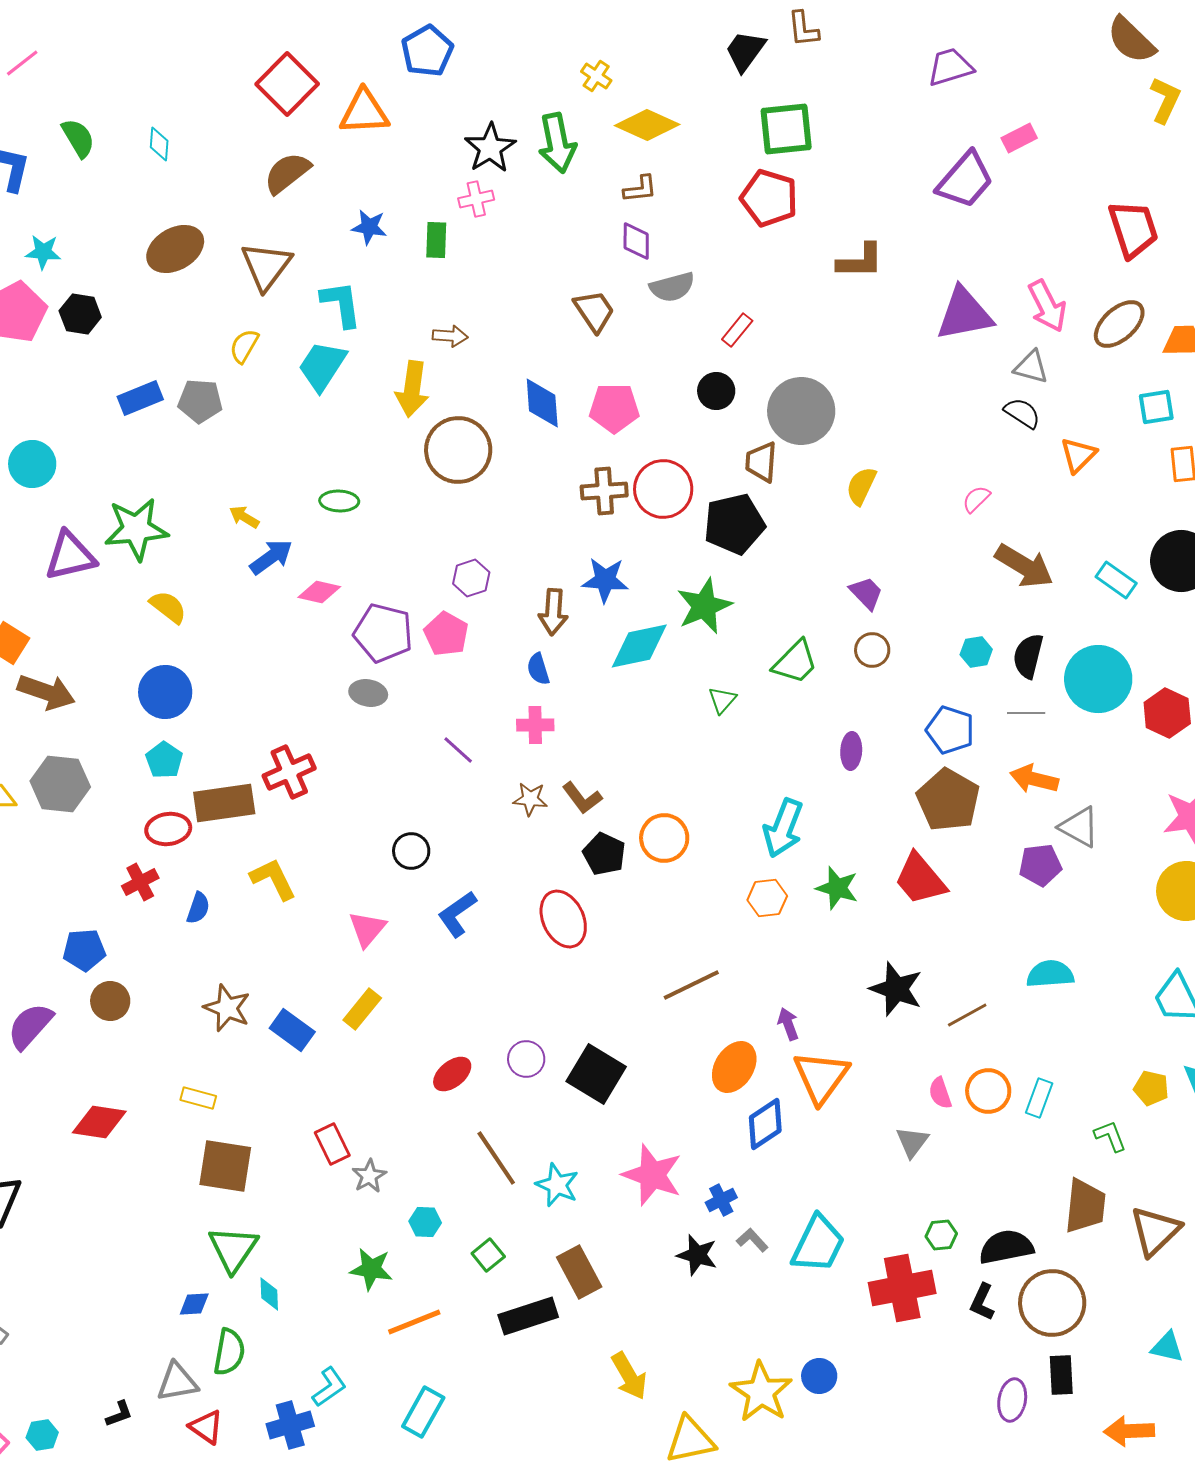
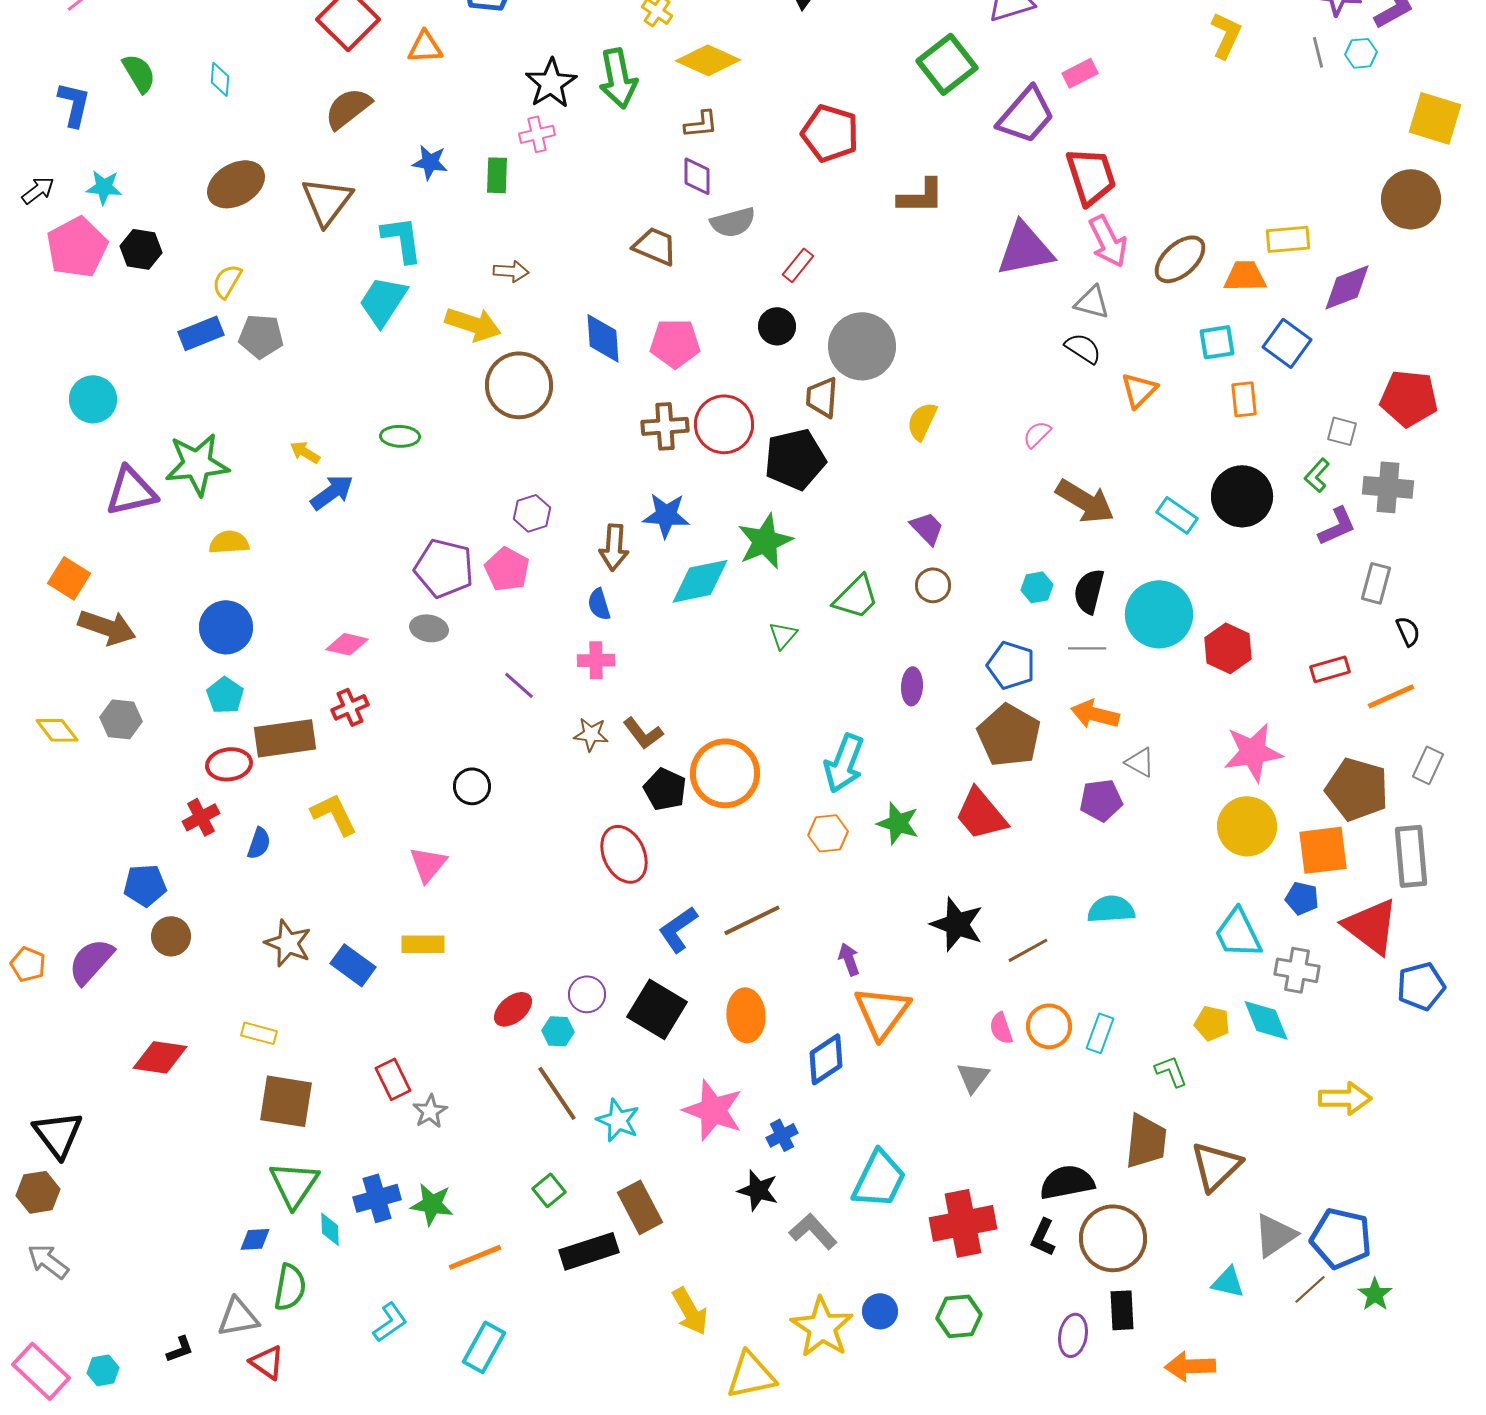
orange triangle: (364, 112) -> (425, 47), size x0.7
green square: (786, 129) -> (947, 64), moved, turned -32
red trapezoid: (1133, 229) -> (1091, 176), moved
brown trapezoid: (594, 311) -> (655, 246), turned -33
yellow semicircle: (244, 346) -> (227, 281), moved
yellow arrow: (412, 389) -> (473, 324), turned -80
pink diamond: (319, 592) -> (347, 644), moved
yellow semicircle: (168, 607) -> (229, 542), turned -42
red cross: (289, 772) -> (350, 707), size x0.7
gray hexagon: (60, 784) -> (121, 719), size x0.7
gray triangle: (1079, 827) -> (1140, 762), size x0.7
orange circle: (664, 838) -> (725, 773), size x1.4
blue L-shape: (457, 914) -> (678, 929), moved
yellow rectangle: (362, 1009) -> (423, 944), turned 51
orange ellipse: (734, 1067) -> (746, 1015), moved, turned -36
cyan hexagon: (425, 1222) -> (558, 1031), moved
green hexagon: (941, 1235) -> (959, 1316), moved, size x1.4
gray L-shape: (752, 1240) -> (813, 1231), moved, size x1.5
blue cross: (290, 1425) -> (377, 1198), moved

